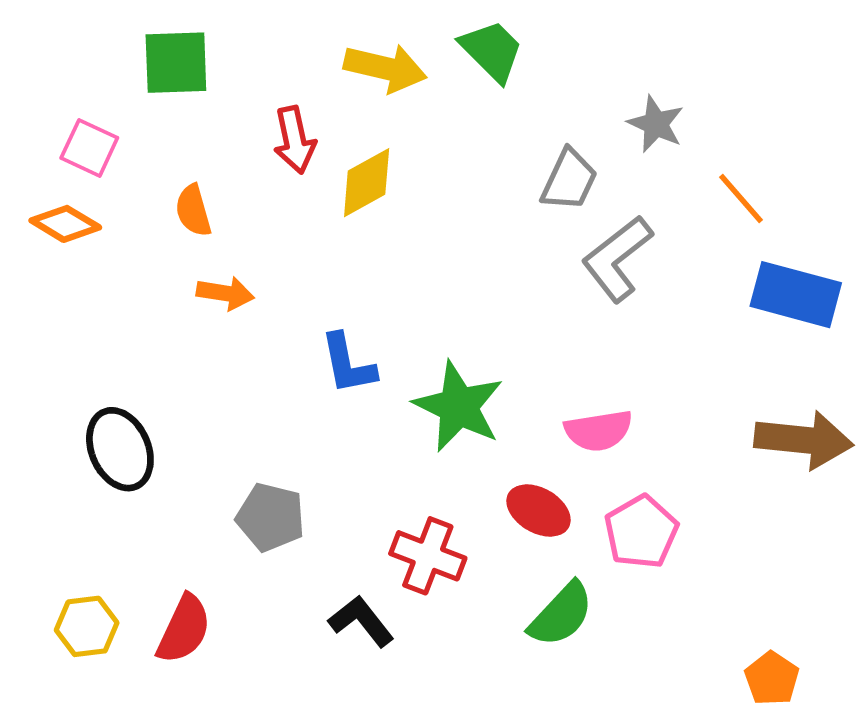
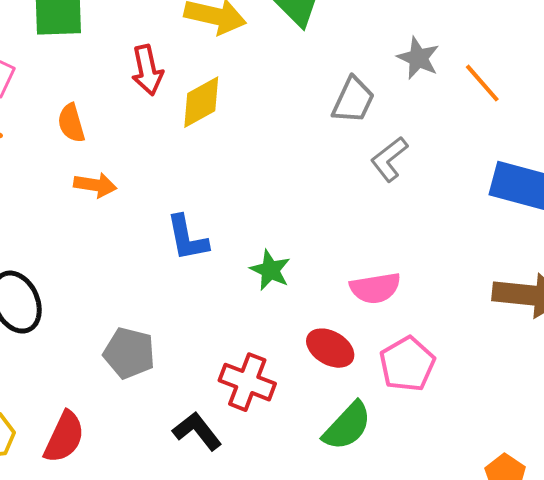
orange line: (741, 199) -> (482, 83), moved
gray L-shape: (617, 259) -> (389, 159), size x0.7
green star: (459, 407) -> (270, 270), size x0.6

